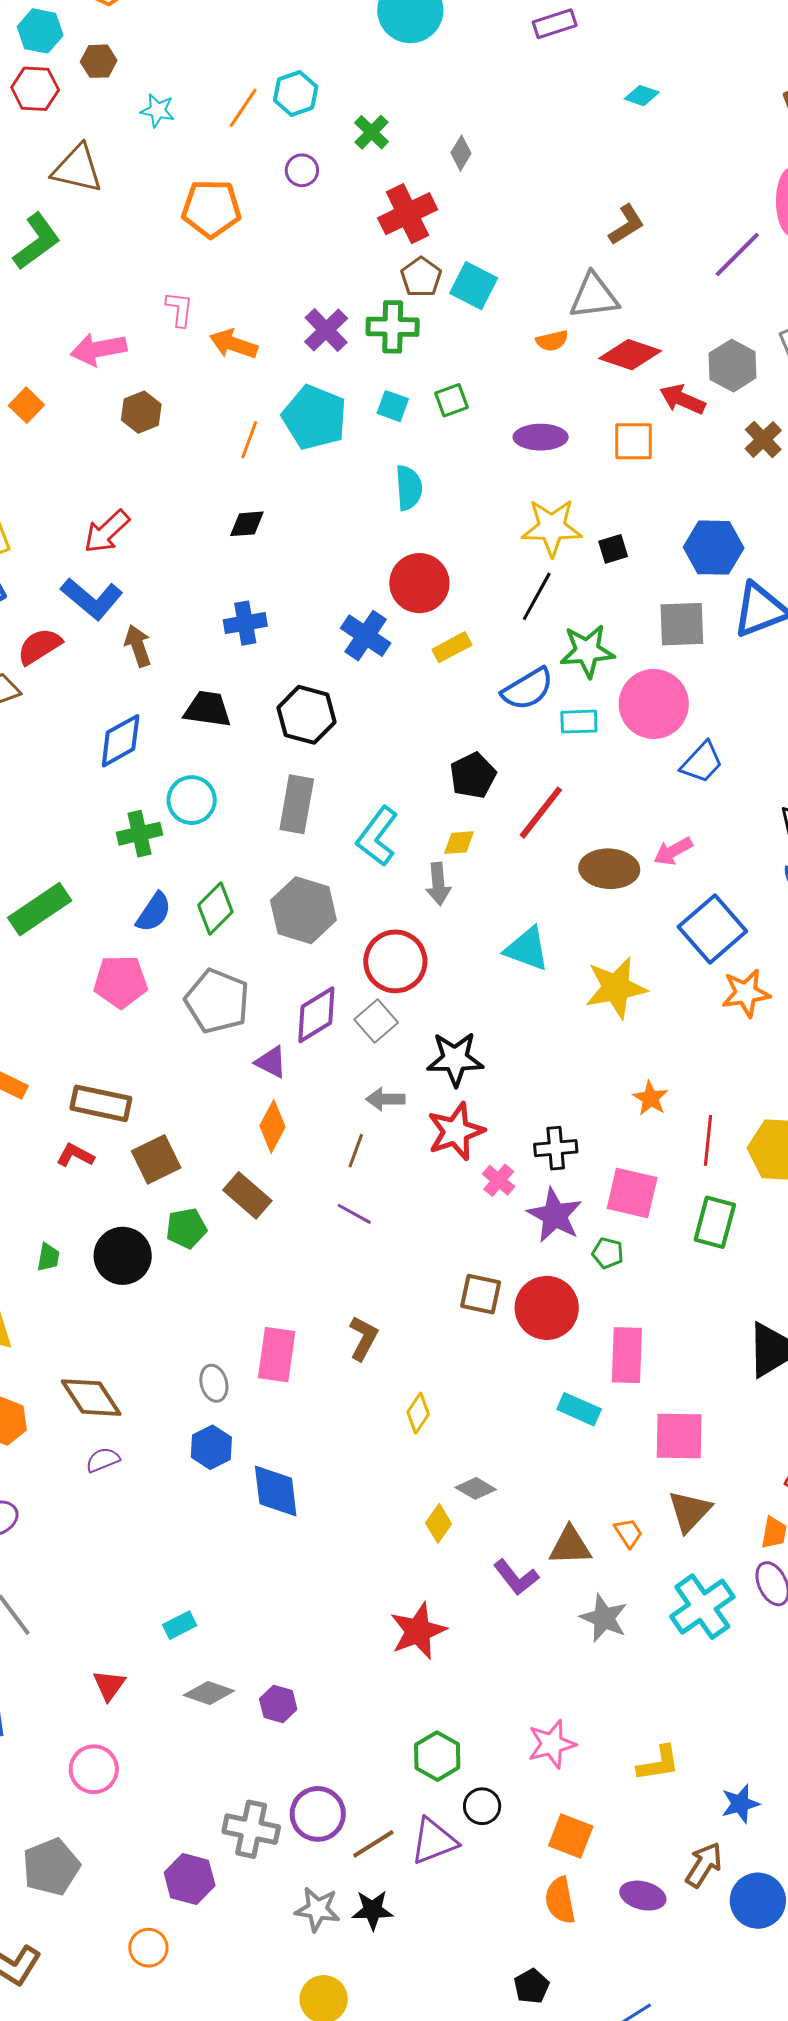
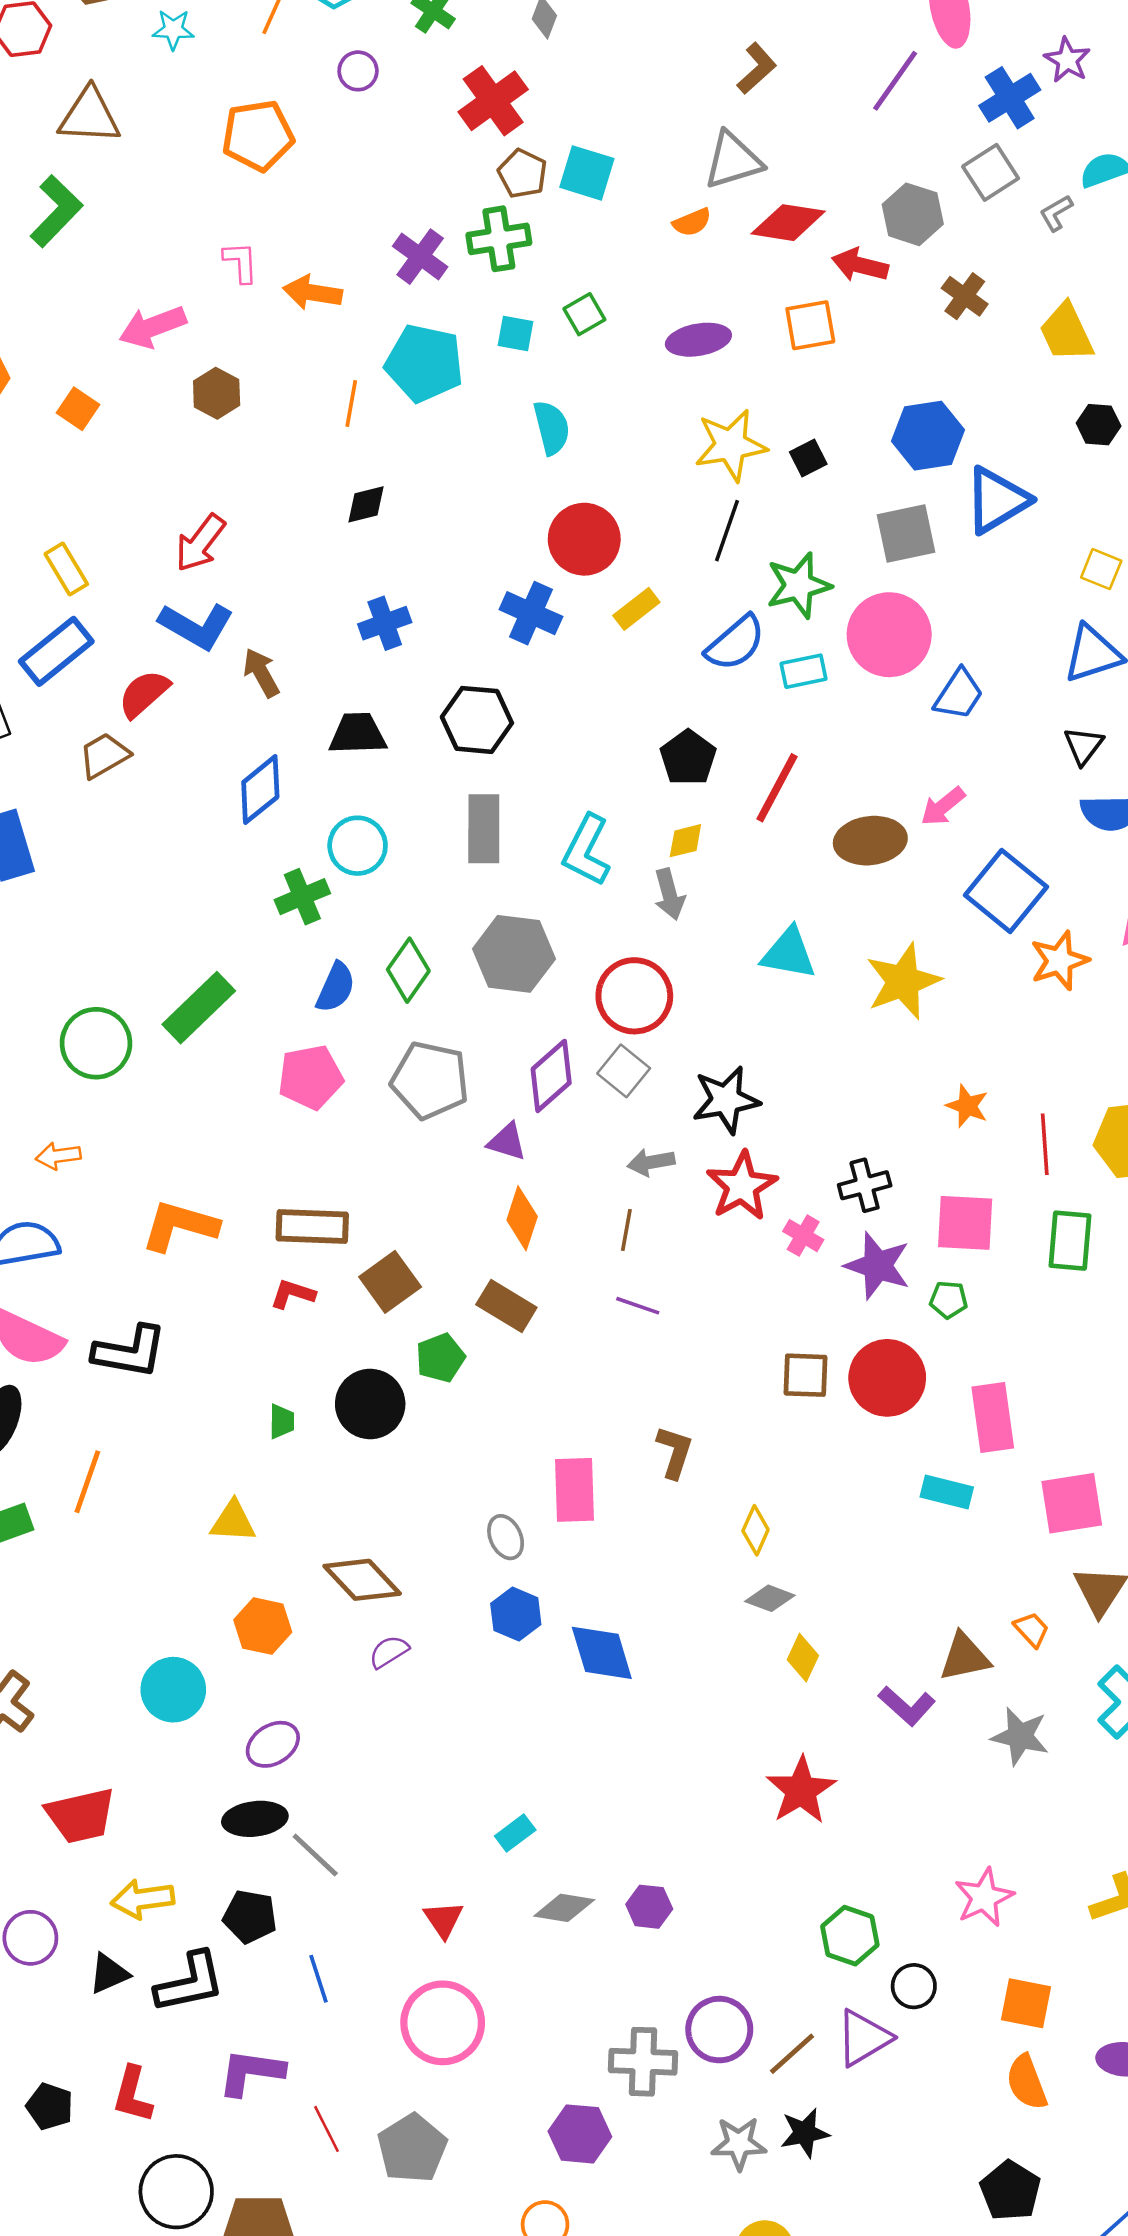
gray diamond: (476, 1488) -> (770, 1598), moved
pink circle: (94, 1769) -> (443, 2023), size x1.4
black pentagon: (532, 1986) -> (1010, 2191), size x1.4

